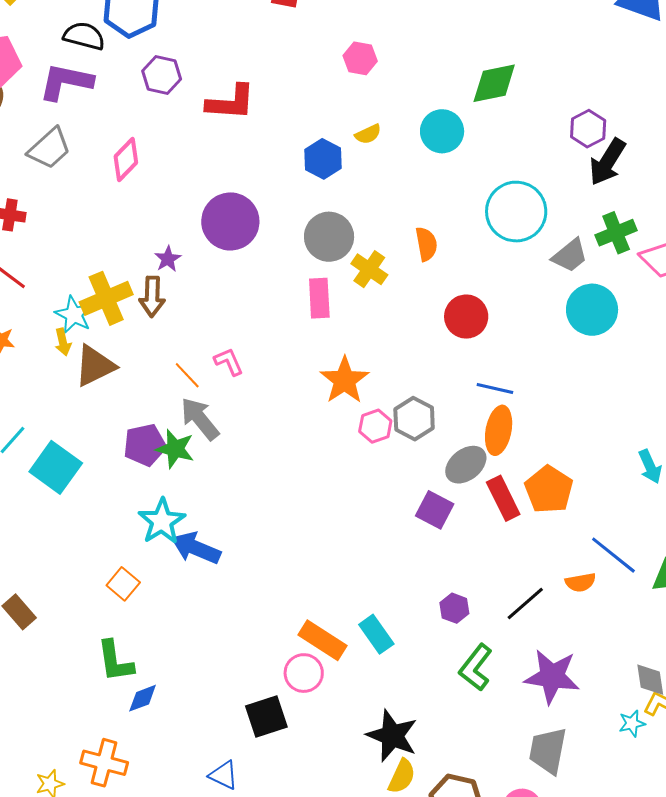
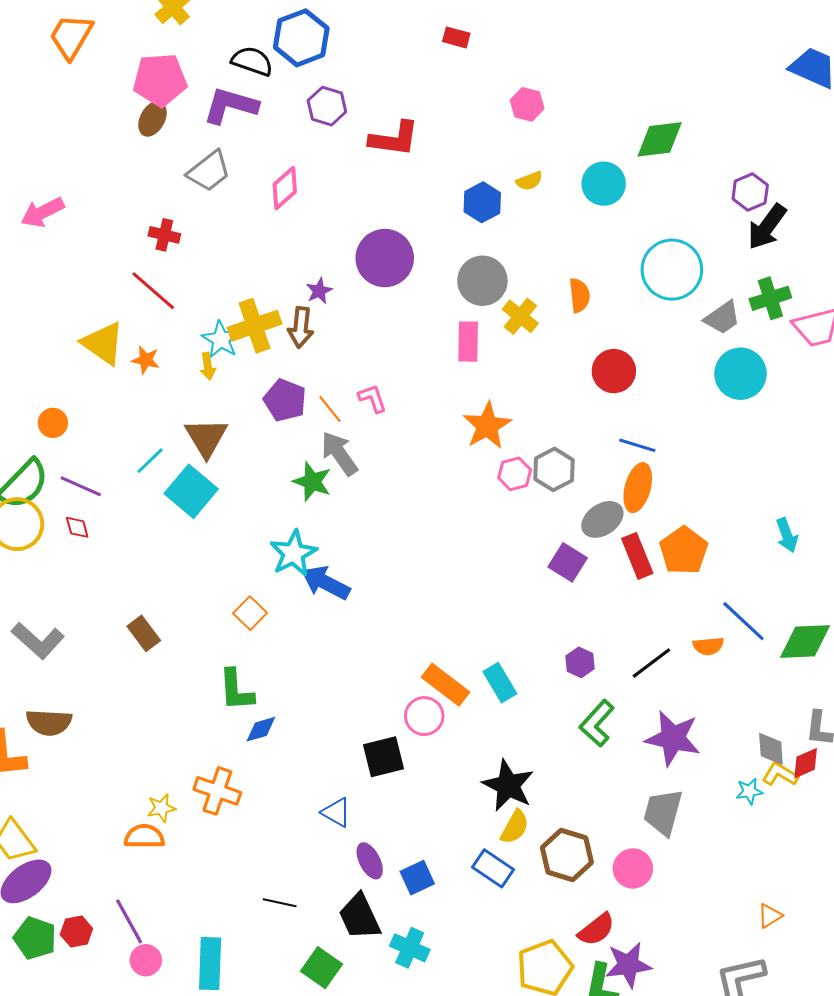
brown triangle: (95, 366) -> (206, 438), moved, turned -39
purple pentagon: (145, 445) -> (285, 400), moved, turned 30

